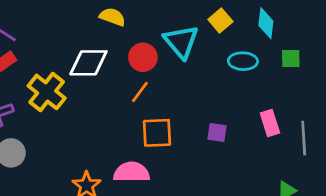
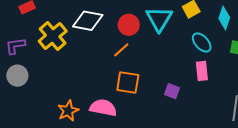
cyan ellipse: (243, 61) -> (202, 42), turned 35
pink rectangle: (270, 123) -> (202, 71), moved

